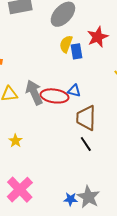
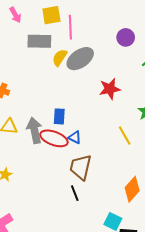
yellow semicircle: (66, 44) -> (60, 58), moved
blue rectangle: (77, 51) -> (59, 116), moved

